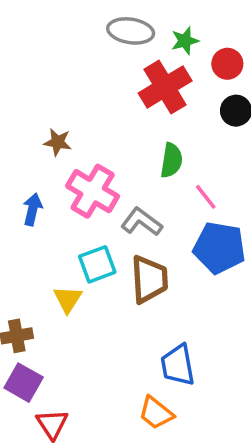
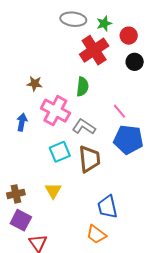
green semicircle: (171, 160) -> (82, 87), moved
yellow triangle: (68, 299) -> (53, 191), moved

